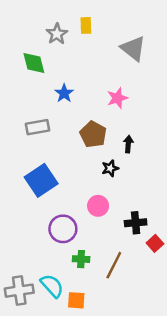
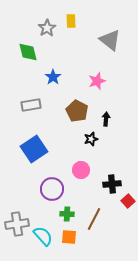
gray cross: (19, 291) -> (17, 224), moved
orange square: (76, 300) -> (69, 237), moved

